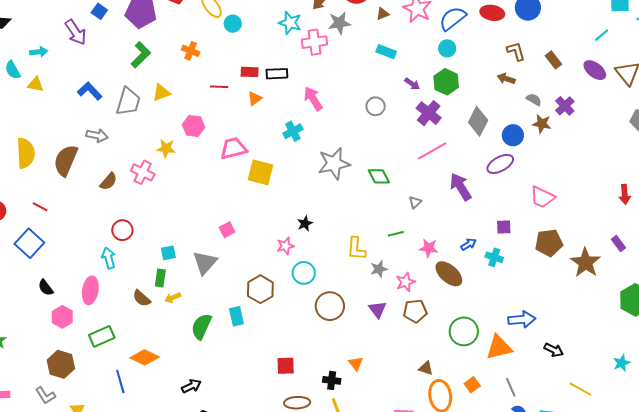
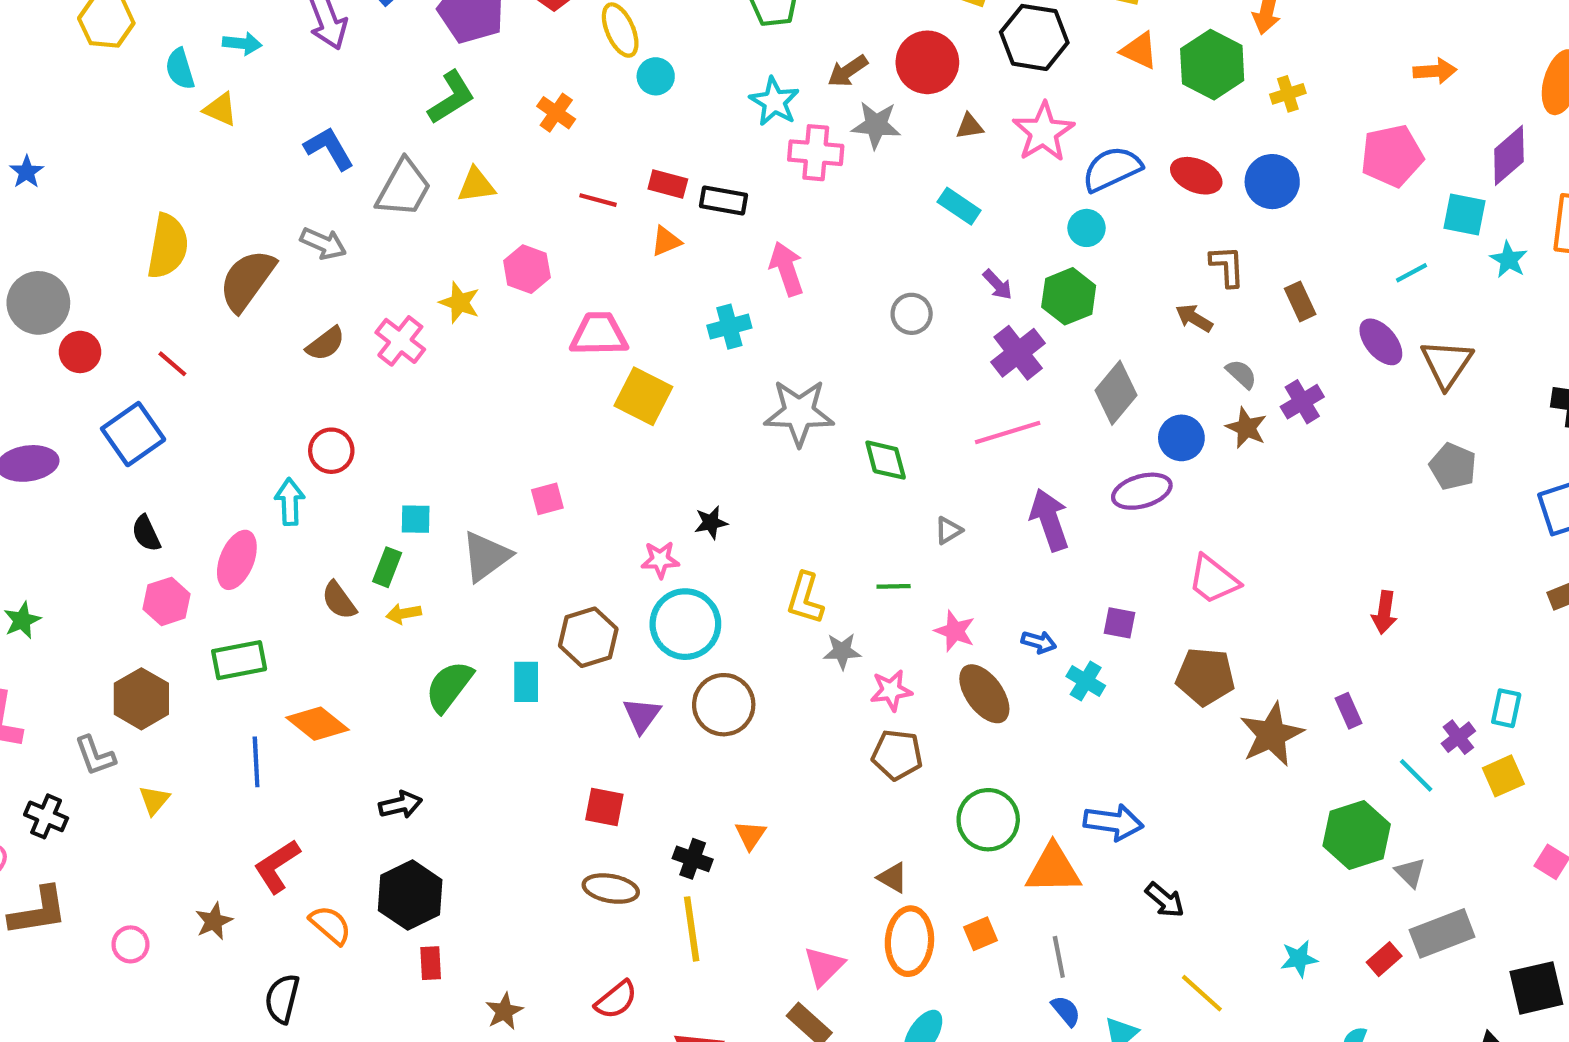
blue arrow: (469, 244) -> (1039, 642), turned 35
cyan circle: (304, 273) -> (685, 624), size x1.4
purple triangle: (378, 309) -> (642, 715), moved

